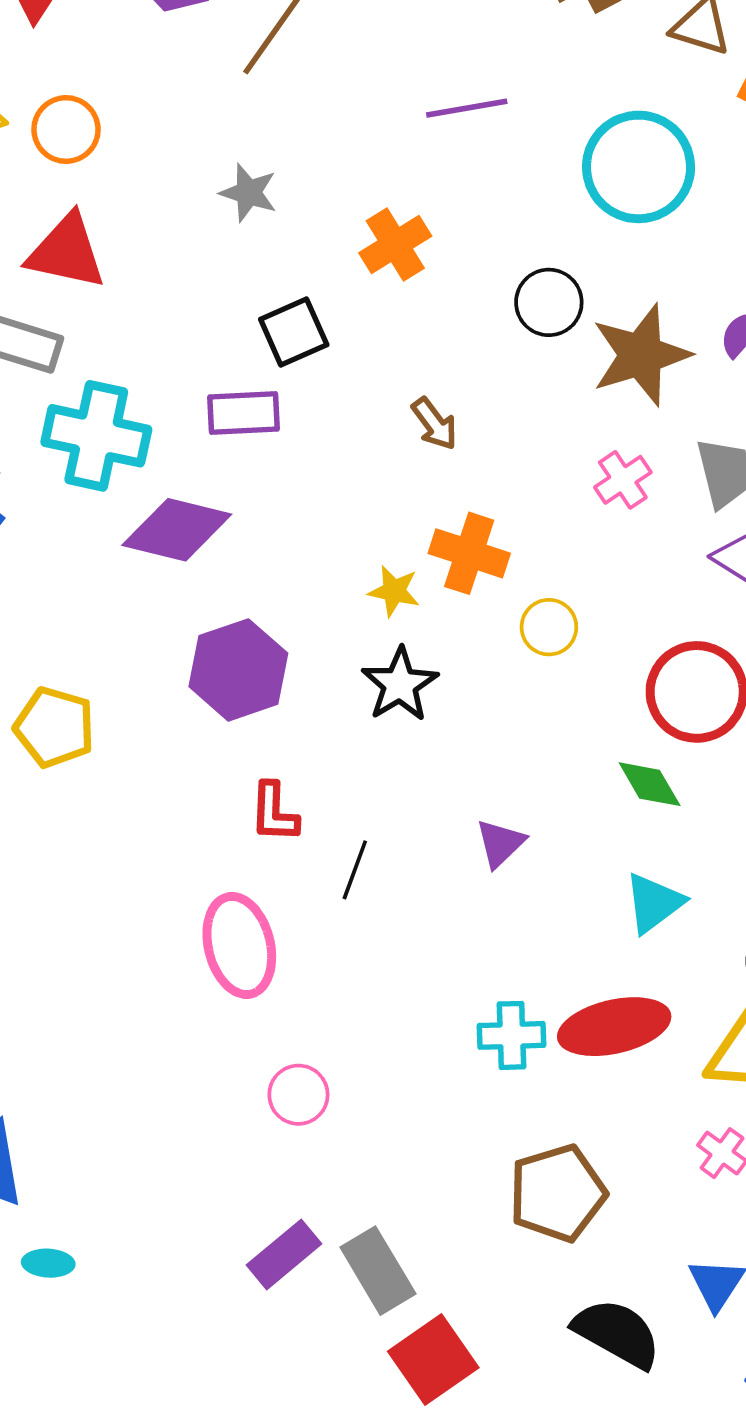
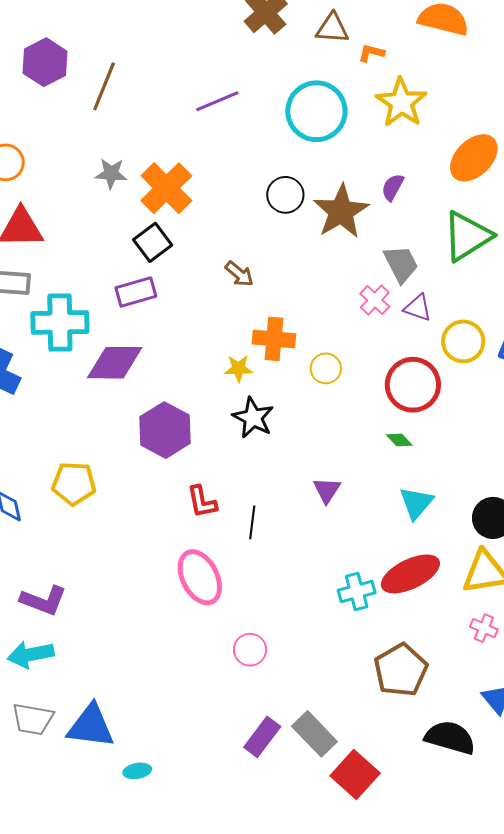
orange cross: (395, 245) -> (166, 188), moved, size x1.4
pink cross: (623, 480) -> (375, 300), moved
green diamond: (650, 784) -> (399, 440), size x0.7

